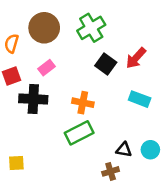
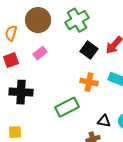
black cross: (33, 99) -> (21, 92), moved
orange cross: (83, 103) -> (89, 82), moved

